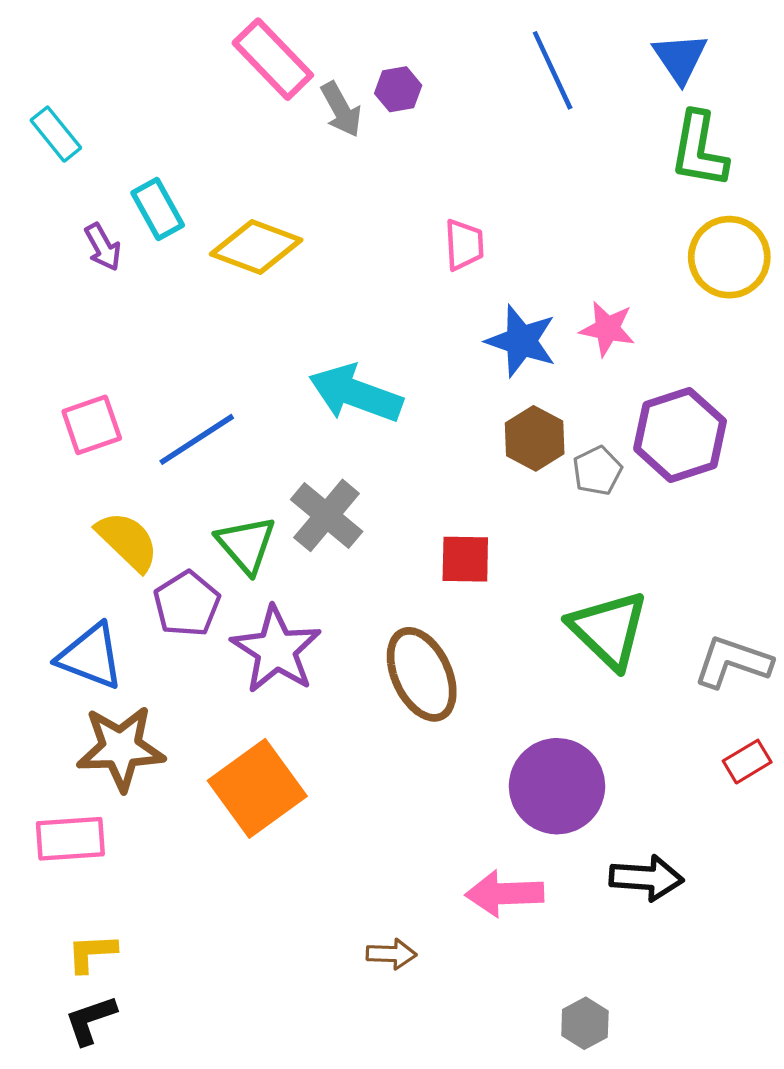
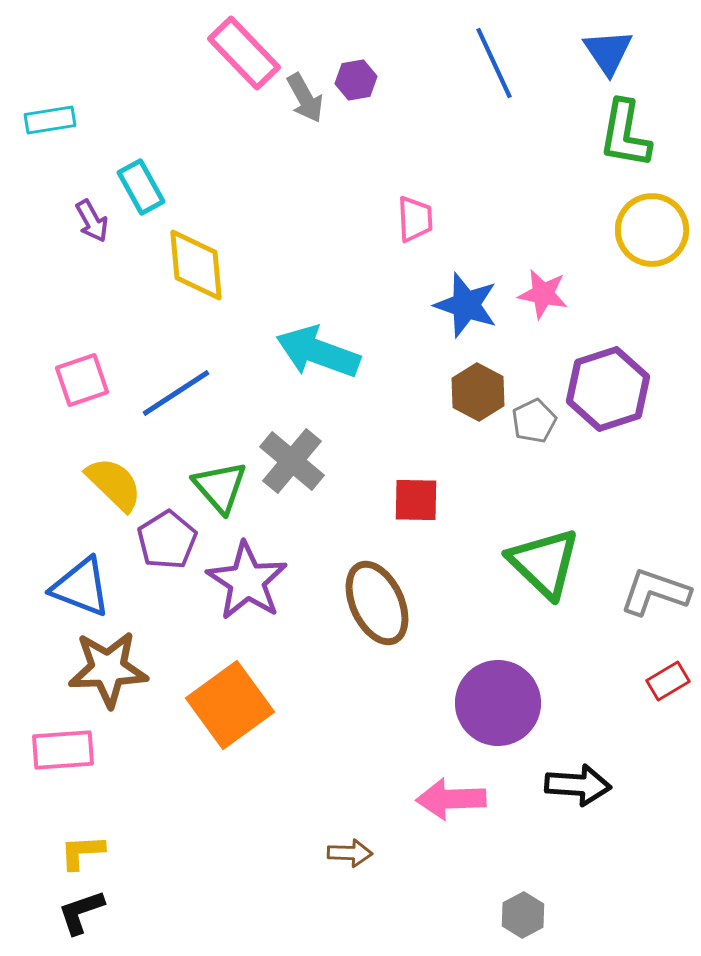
cyan rectangle: (56, 134) -> (50, 120), turned -60
yellow diamond: (256, 247) -> (196, 265), moved, turned 64

